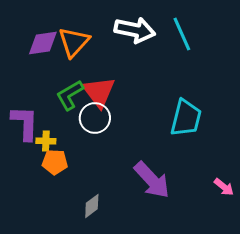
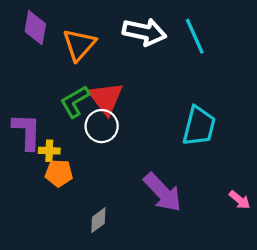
purple diamond: (43, 43) -> (35, 28), moved, turned -72

